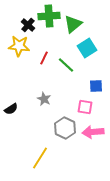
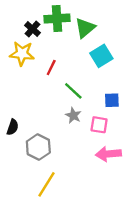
green line: (66, 65) -> (73, 91), moved
gray star: (44, 99) -> (73, 115), moved
black semicircle: (11, 109) -> (13, 127), turned -40
gray hexagon: (65, 128) -> (38, 147), moved

